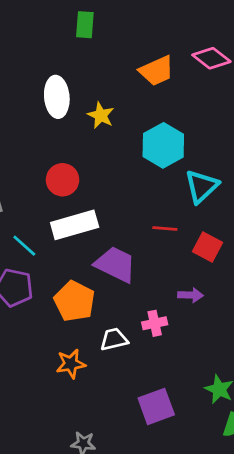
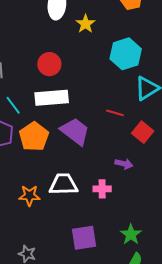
orange pentagon: (74, 301) -> (34, 137), moved
pink cross: (155, 323) -> (102, 189), moved
white trapezoid: (114, 339) -> (63, 184), size x1.4

